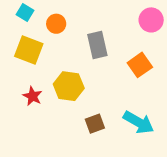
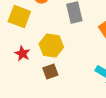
brown square: (95, 124) -> (50, 72), moved

